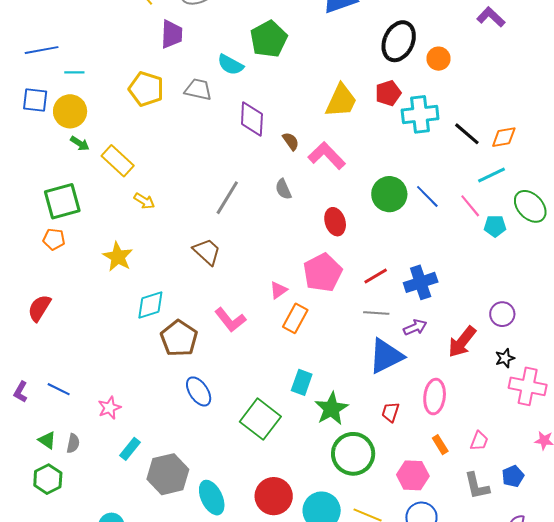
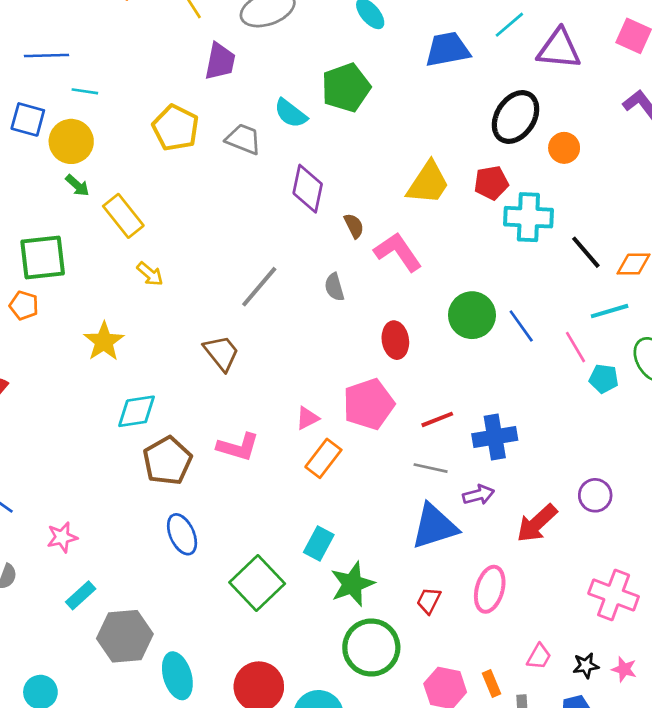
pink L-shape: (230, 320) -> (238, 447), turned -44
black star: (505, 358) -> (586, 666), moved
orange rectangle: (440, 445) -> (492, 684), moved

